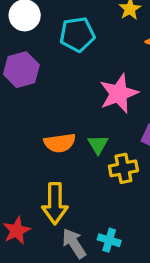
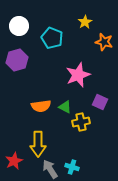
cyan pentagon: (77, 34) -> (52, 38), turned 30
green triangle: (98, 144) -> (65, 107), turned -32

